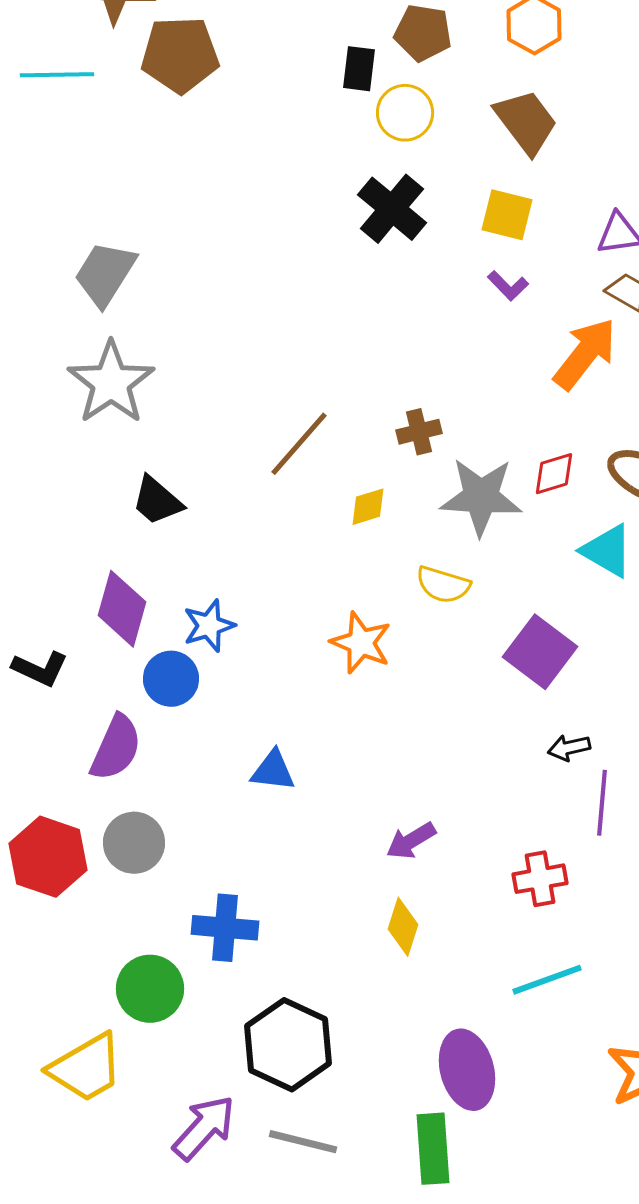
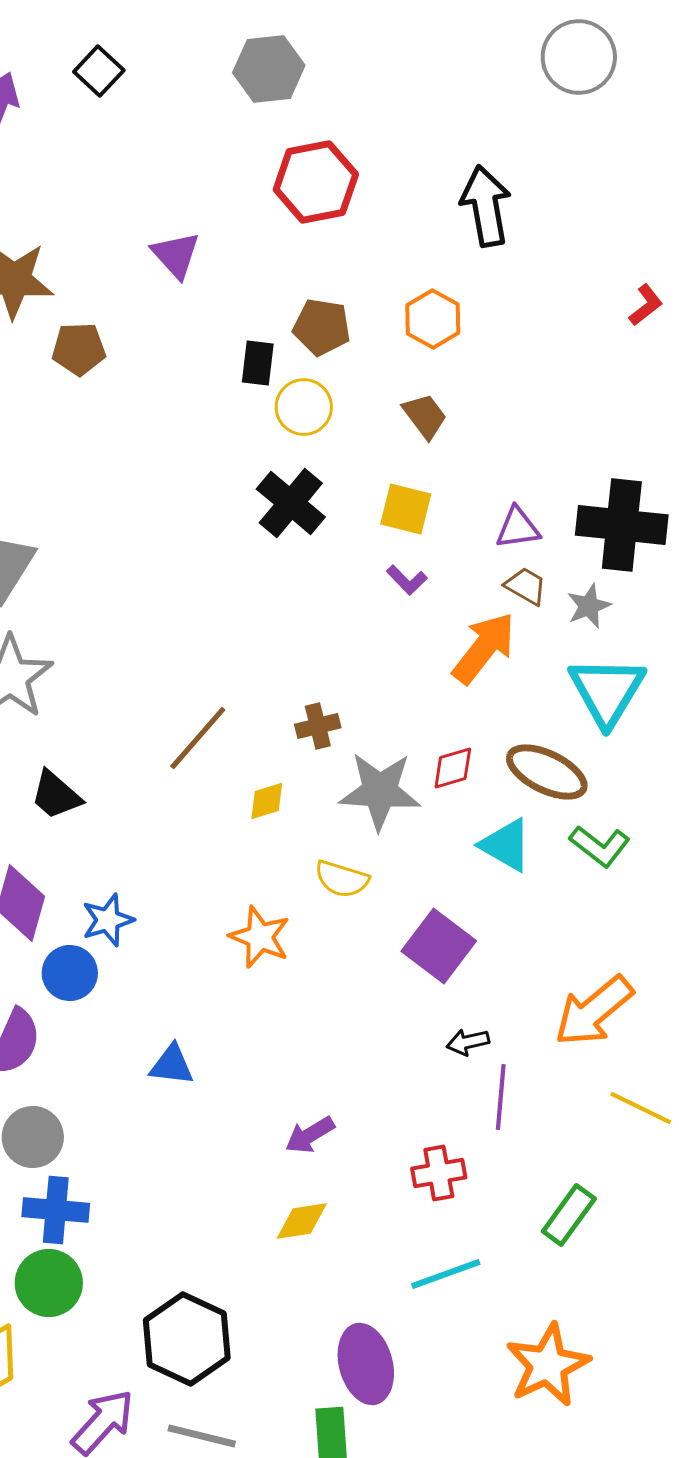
brown pentagon: (180, 55) -> (79, 349), size x0.7
brown trapezoid: (526, 122) -> (425, 416), size x0.7
yellow diamond: (403, 927) -> (302, 1221), turned 64
blue cross: (225, 928) -> (56, 1210), moved

